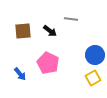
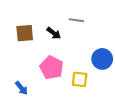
blue arrow: (20, 74) -> (21, 88), moved
yellow square: (93, 78) -> (80, 79), moved, turned 35

